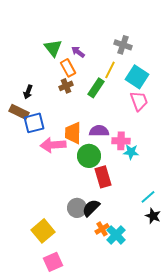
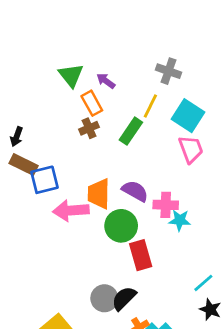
black arrow: (28, 92) -> (17, 137), moved
purple semicircle: (99, 131) -> (135, 191), turned 30

